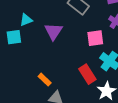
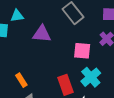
purple triangle: (53, 31) -> (42, 34), turned 48

